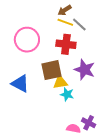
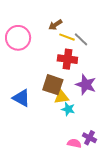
brown arrow: (65, 10) -> (55, 25), moved
pink circle: (27, 40) -> (18, 38), moved
brown square: (51, 70) -> (53, 85), turned 30

